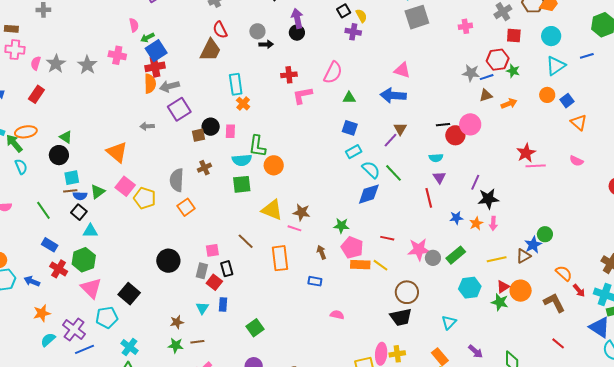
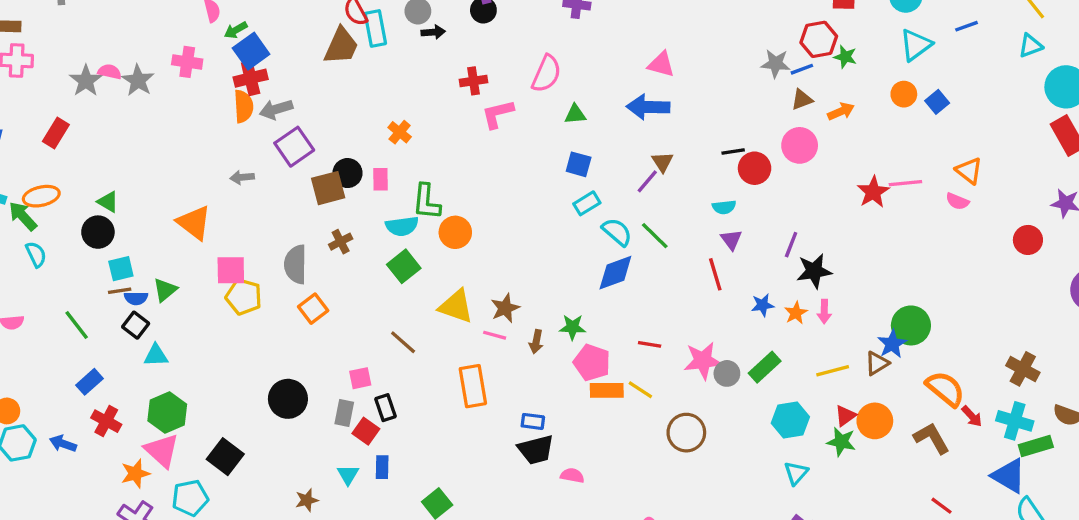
pink semicircle: (36, 63) -> (110, 72), moved, turned 88
cyan rectangle: (236, 84) -> (375, 28), moved
orange triangle: (579, 122) -> (969, 171), moved
pink circle: (470, 124) -> (800, 145), moved
brown square: (199, 135) -> (328, 188), size x1.5
pink line: (536, 166) -> (905, 183), moved
green square: (242, 184) -> (404, 266), turned -30
pink square: (125, 186) -> (231, 270), moved, turned -36
brown star: (302, 212) -> (505, 308), turned -30
green circle: (545, 234) -> (911, 325), size x1.5
brown line: (246, 241) -> (403, 342), moved
blue rectangle: (50, 245) -> (90, 382), turned -70
brown arrow: (321, 252) -> (536, 342), moved, turned -144
green hexagon: (84, 260) -> (167, 412), moved
orange semicircle: (564, 273) -> (945, 389), size x1.4
orange star: (42, 313) -> (135, 473), moved
black trapezoid: (401, 317) -> (536, 450), moved
cyan triangle: (449, 322) -> (796, 473), moved

